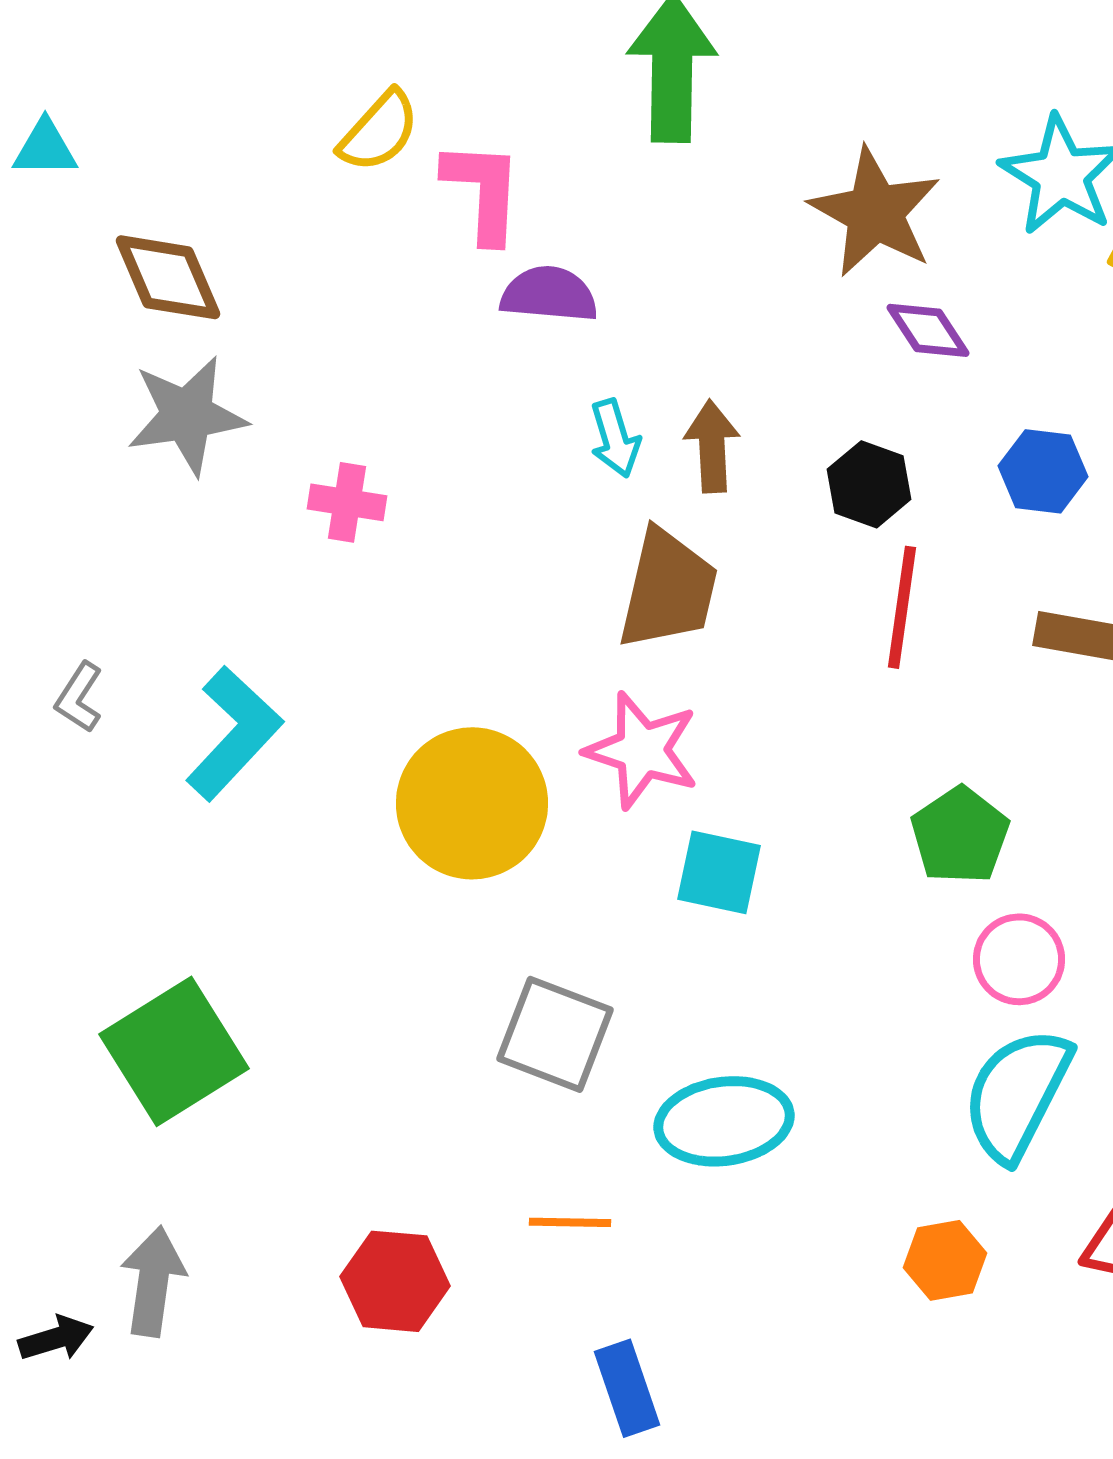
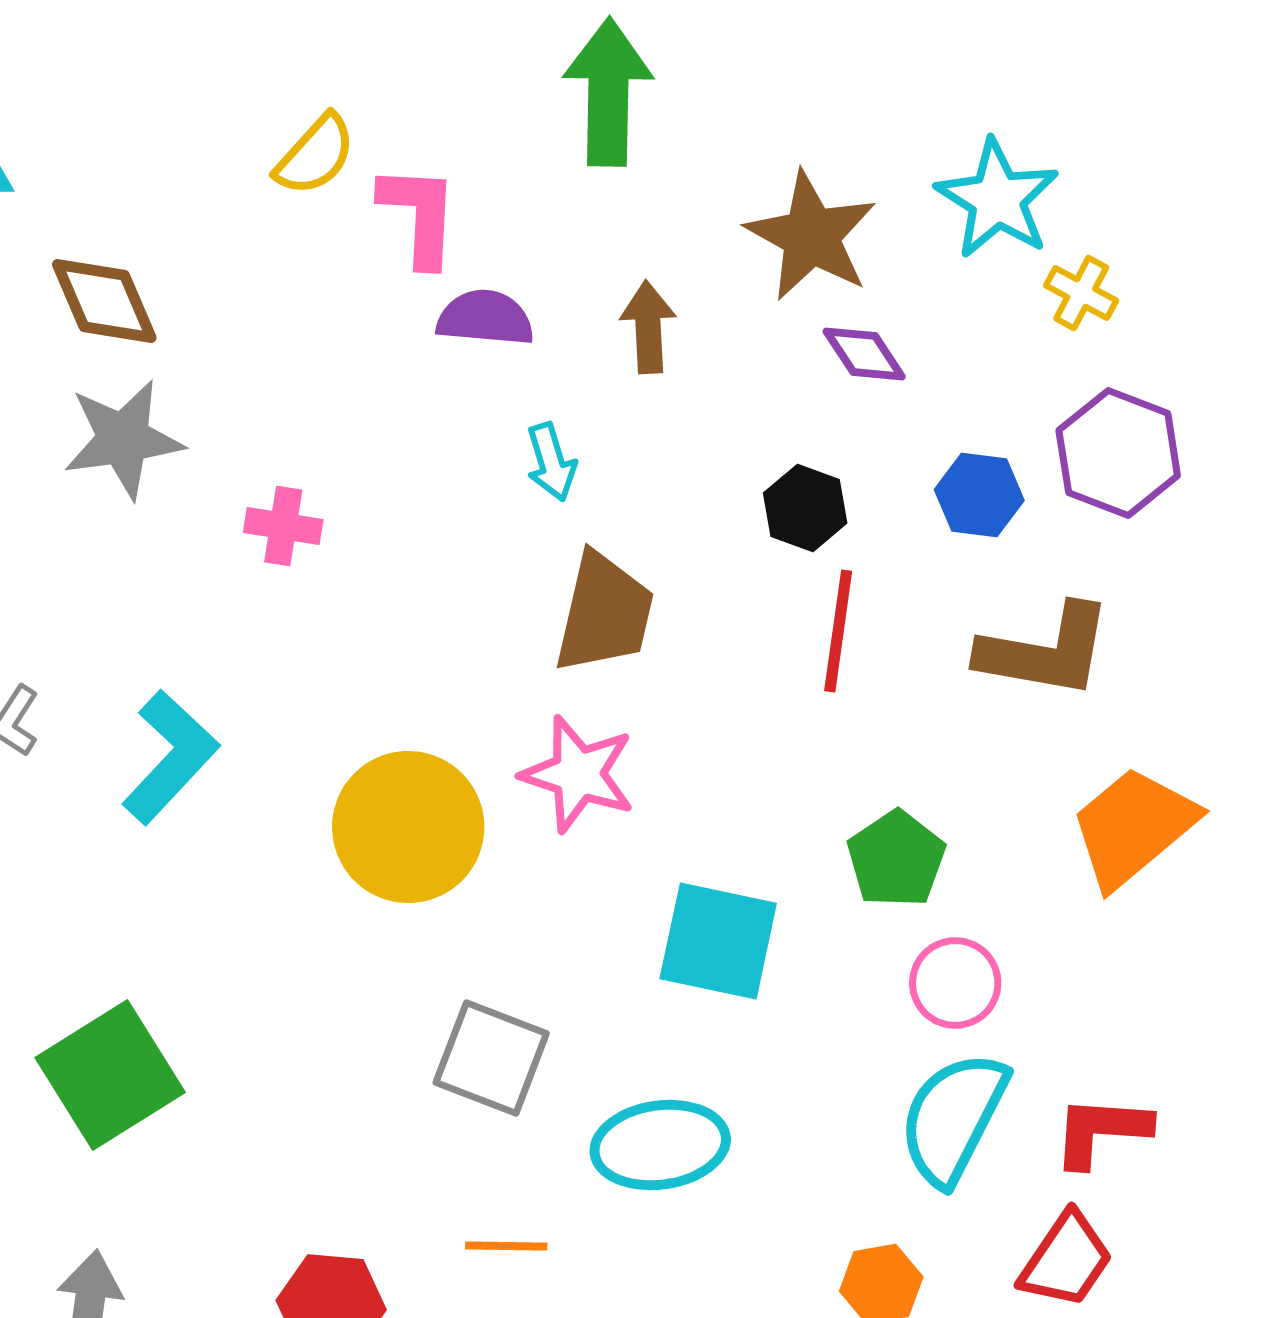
brown arrow: (712, 446) -> (648, 327), moved
cyan square: (719, 872) -> (718, 941), moved, size x1.4

